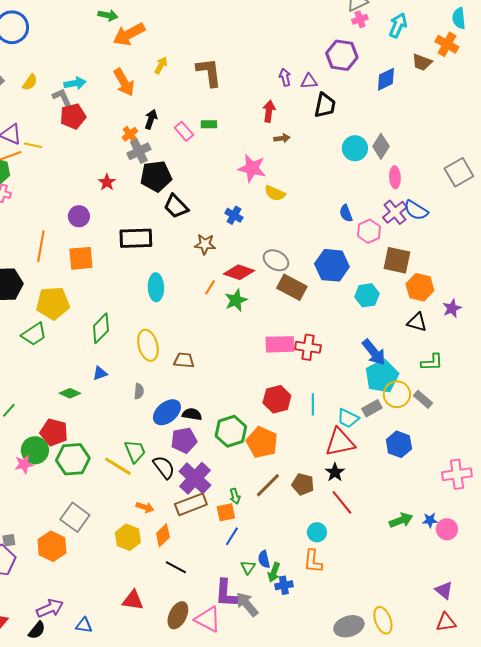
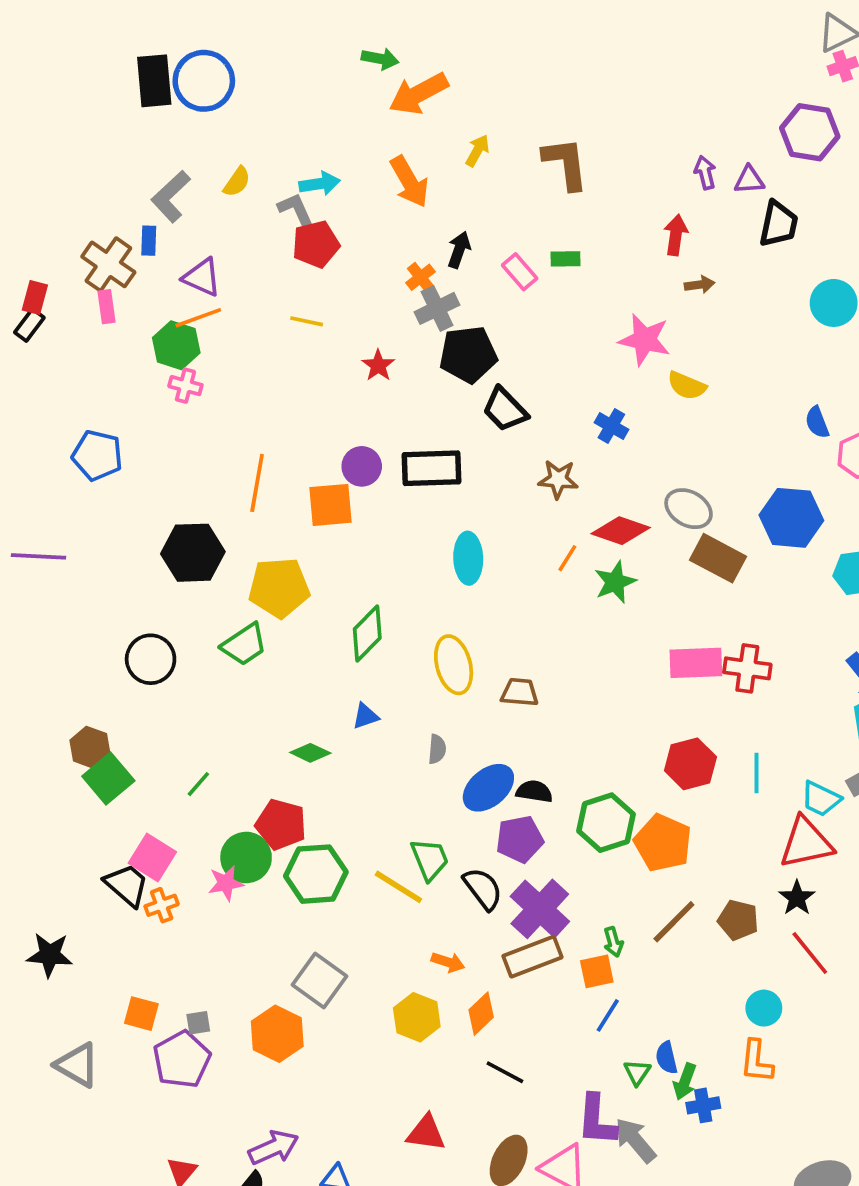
yellow line: (33, 145) -> (307, 321), moved
purple circle: (79, 216) -> (362, 466), moved

